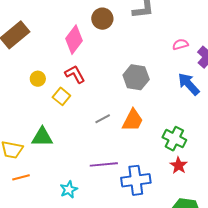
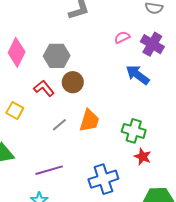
brown circle: (102, 19) -> (73, 82), moved
red L-shape: (75, 74) -> (44, 88), moved
gray hexagon: (136, 77) -> (57, 56), moved
purple line: (104, 164) -> (49, 170), moved

